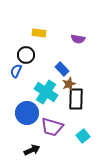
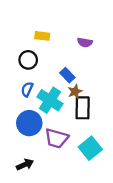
blue semicircle: (16, 71) -> (27, 89), moved
cyan square: (83, 136) -> (90, 148), size x1.5
black arrow: (32, 150) -> (25, 165), moved

